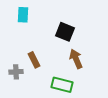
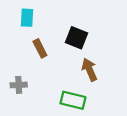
brown rectangle: (34, 60) -> (40, 48), moved

